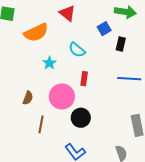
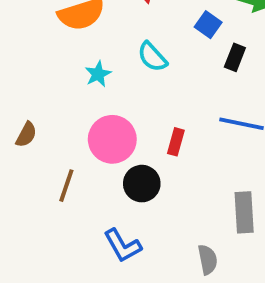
blue square: (104, 29) -> (208, 25), turned -32
red rectangle: (84, 79) -> (176, 142), moved
brown semicircle: (28, 98) -> (26, 135), moved

